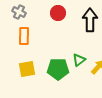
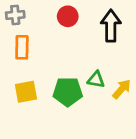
gray cross: (19, 12) -> (15, 15), turned -32
green triangle: (79, 60) -> (96, 80), turned 48

